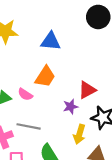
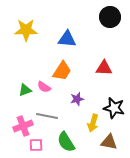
red triangle: (87, 90) -> (104, 68), moved, turned 30
purple star: (71, 107) -> (77, 99), moved

